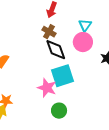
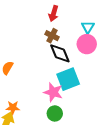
green circle: (59, 111) -> (55, 113), moved

